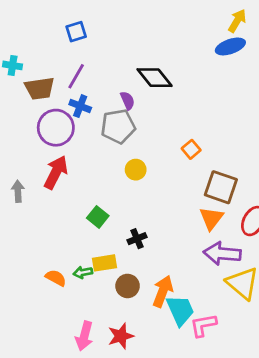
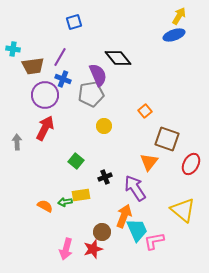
blue square: (76, 32) -> (74, 22), moved
purple semicircle: (128, 101) -> (98, 75), size x1.6
orange triangle: (211, 218) -> (149, 162), moved
purple arrow: (222, 253) -> (135, 188), moved, turned 52
brown circle: (128, 286) -> (102, 232), moved

